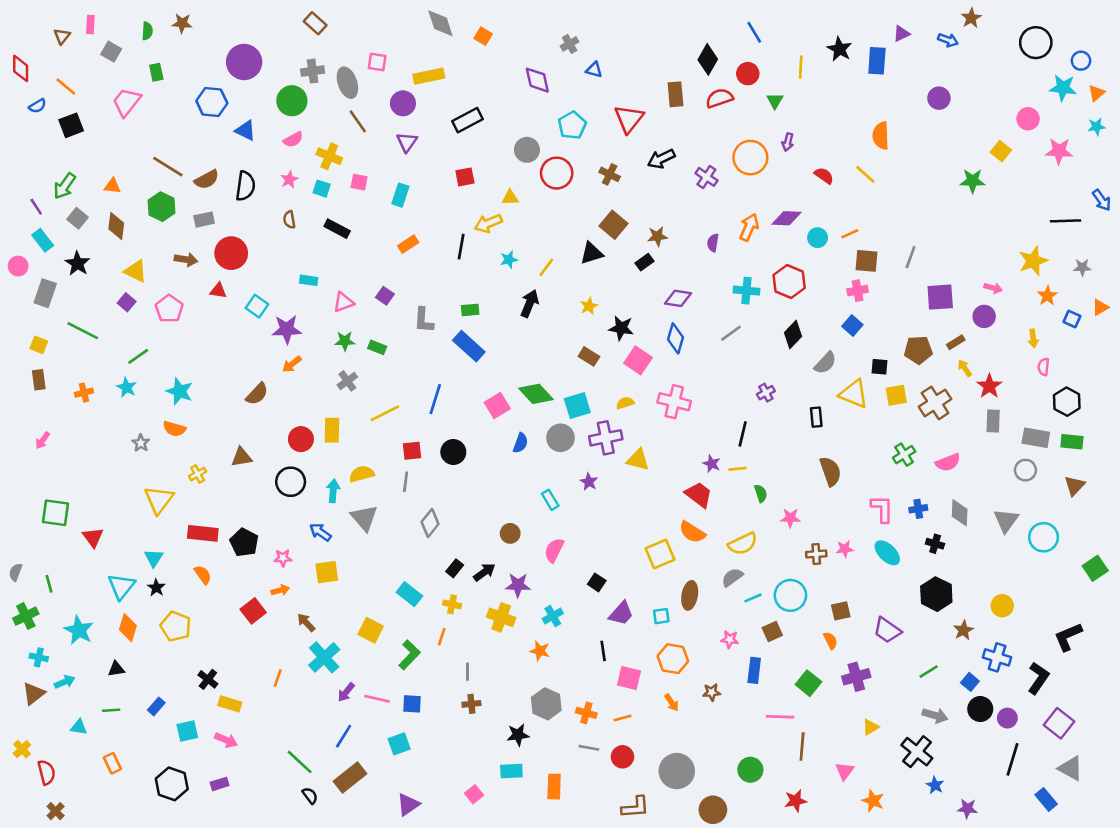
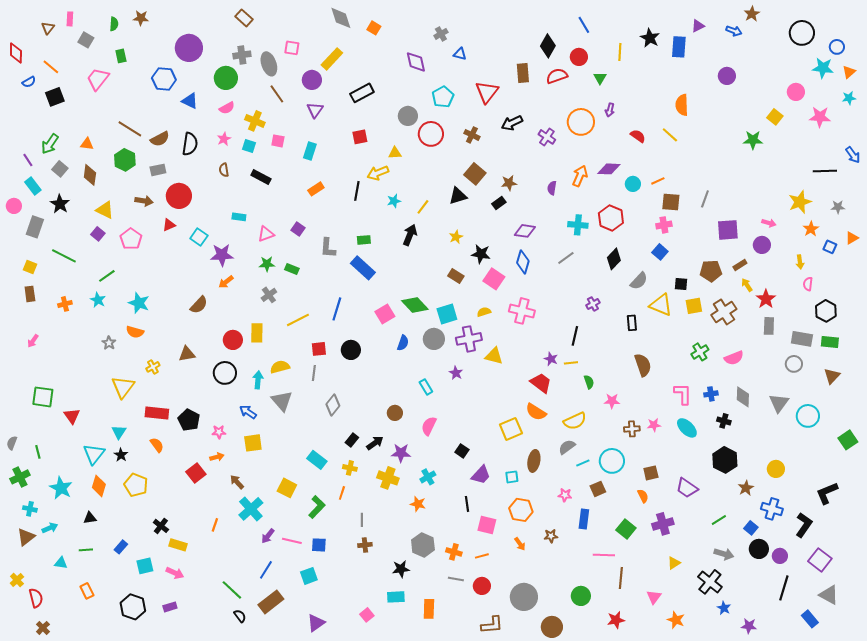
yellow rectangle: (429, 76) -> (332, 59), turned -35
red triangle: (218, 291) -> (169, 225), turned -32

